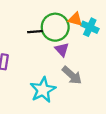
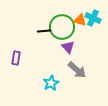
cyan cross: (90, 27) -> (93, 18), moved
cyan star: (43, 90) -> (51, 83), size x0.7

